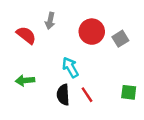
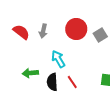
gray arrow: (50, 21) -> (43, 31), moved
green arrow: (25, 80) -> (30, 73), moved

